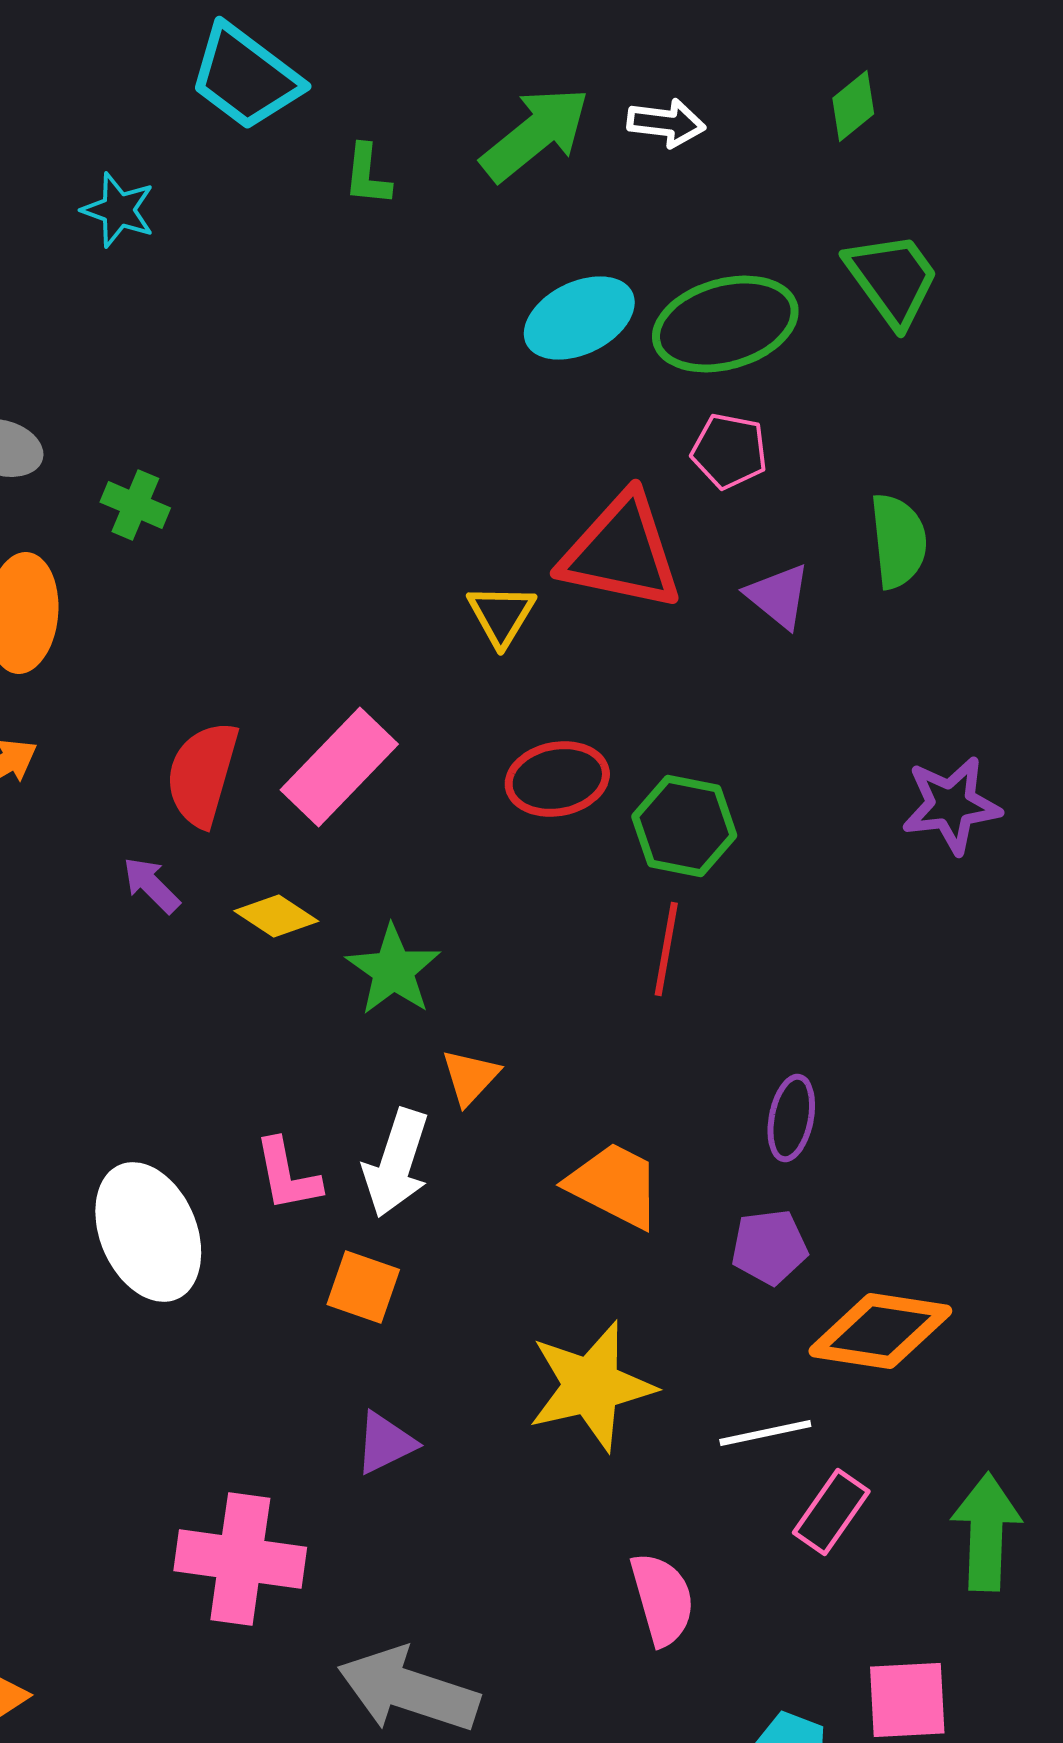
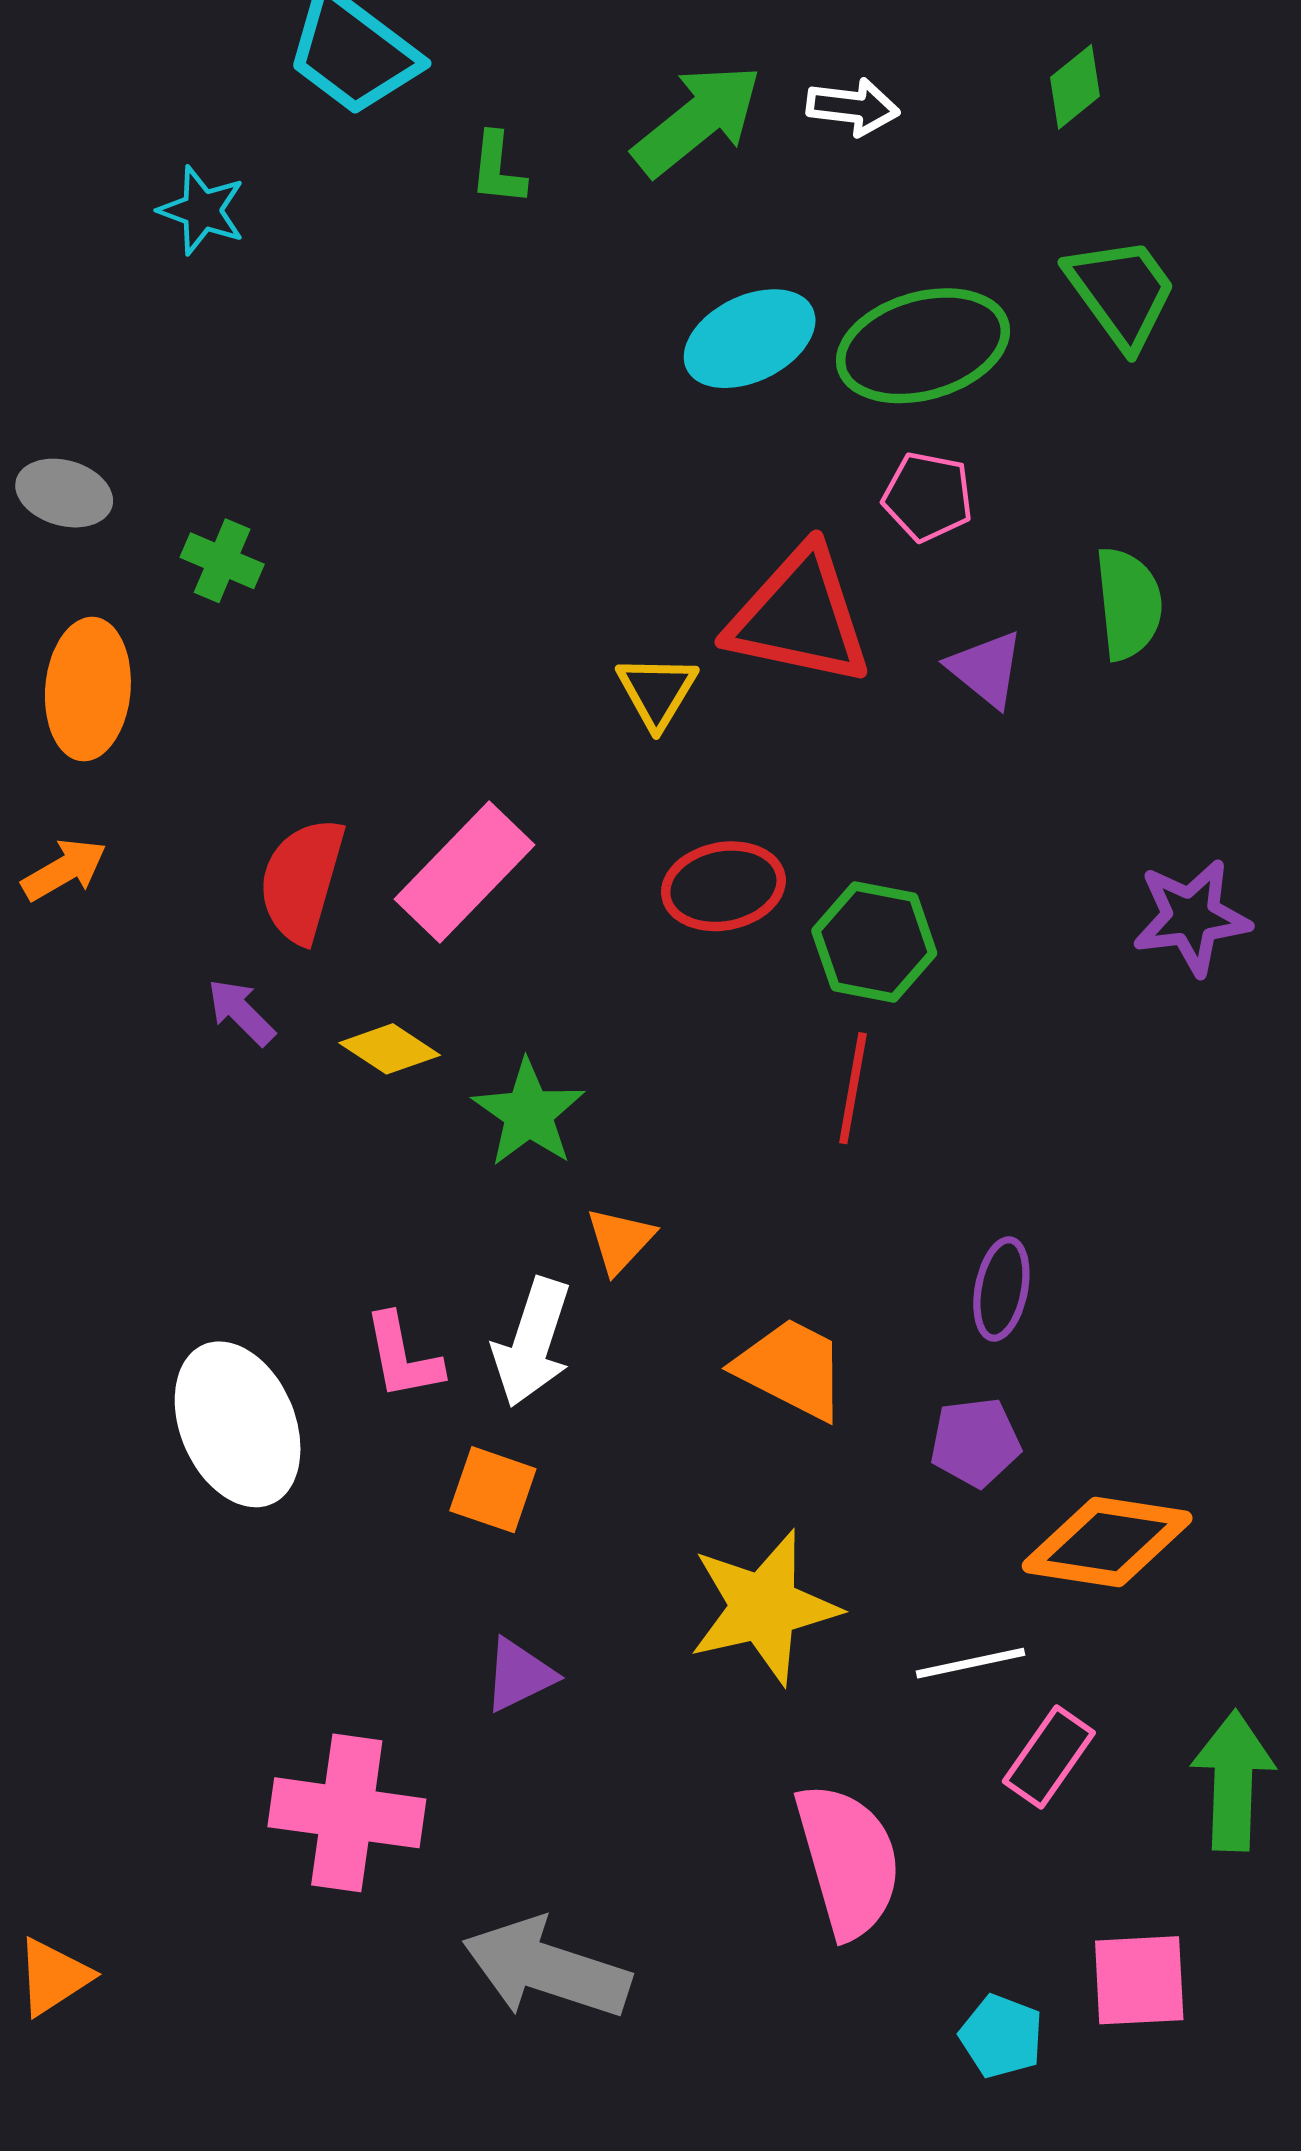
pink semicircle: (662, 1599) -> (848, 1860), size x1.4

